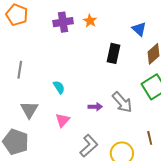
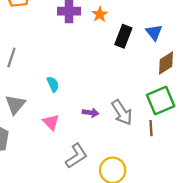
black rectangle: (114, 53) -> (123, 36), moved
pink triangle: (62, 120) -> (51, 122), turned -35
brown line: (150, 138) -> (151, 128), moved

